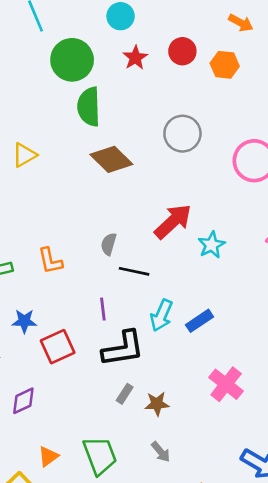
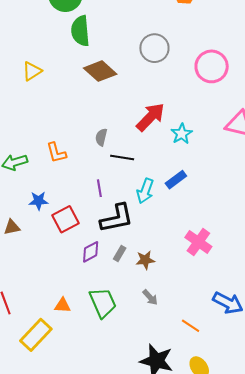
blue rectangle: (199, 321) -> (176, 180), moved
purple diamond: (23, 401) -> (91, 252), moved
orange triangle: (48, 456) -> (63, 305), turned 42

